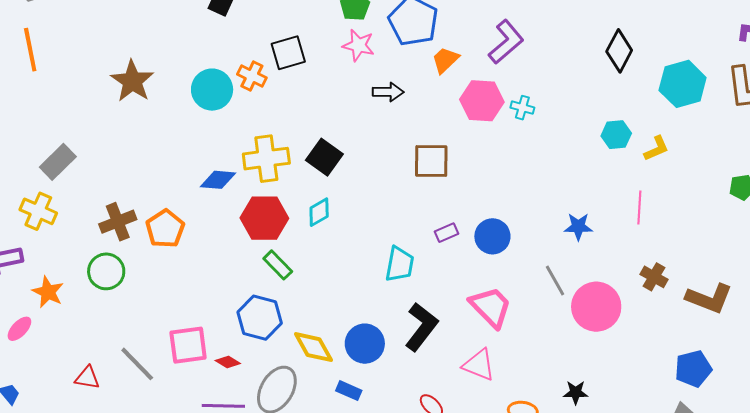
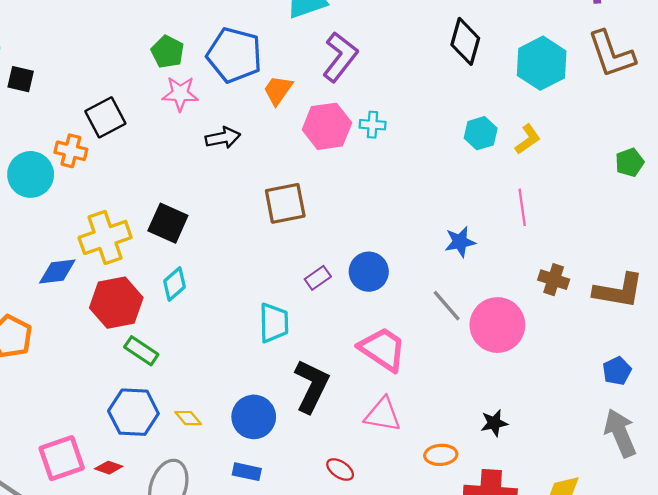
yellow diamond: (314, 347) -> (188, 418), moved, size x0.6
blue pentagon: (693, 369) -> (617, 371), size x0.7

